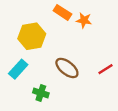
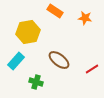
orange star: (84, 20) -> (85, 18), moved
red line: (106, 69) -> (92, 69), moved

